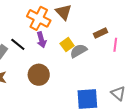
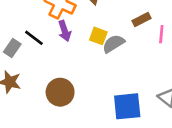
yellow square: (67, 45) -> (98, 36), turned -32
brown circle: (39, 75) -> (60, 92), moved

